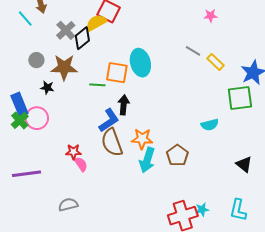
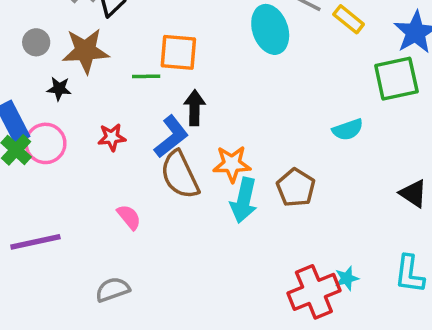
cyan ellipse: (140, 63) -> (270, 29), moved
red star: (73, 152) -> (112, 137), moved

